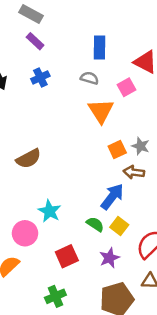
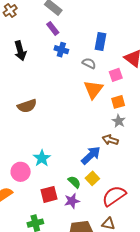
blue cross: (40, 77) -> (61, 50), moved, turned 32
orange square: (117, 150) -> (118, 102), moved
brown semicircle: (29, 159) -> (27, 106), moved
green semicircle: (95, 224) -> (74, 182), moved
purple star: (109, 258) -> (72, 201), moved

